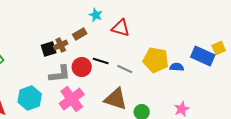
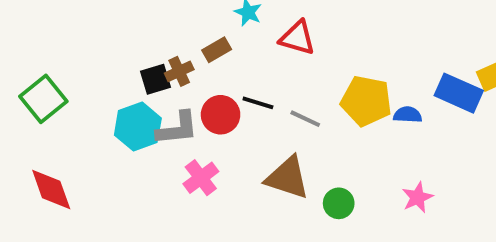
cyan hexagon: (30, 98) -> (138, 127), moved
pink cross: (72, 99) -> (201, 178), size x0.7

